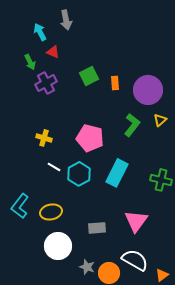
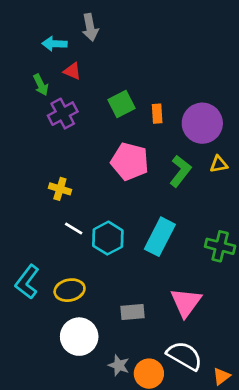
cyan arrow: (40, 32) -> (55, 44), turned -60
yellow triangle: (160, 120) -> (219, 164), turned 32
pink pentagon: (90, 138) -> (130, 161), moved

